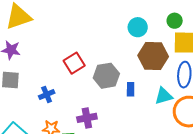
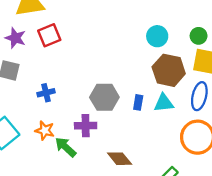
red square: (74, 63) -> (49, 35), moved
gray hexagon: (106, 76) -> (104, 97), moved
cyan triangle: (164, 96) -> (164, 103), moved

